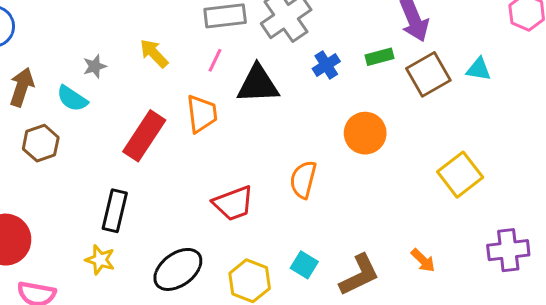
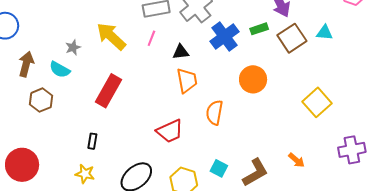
yellow arrow: (154, 53) -> (111, 36), size x1.5
blue cross: (326, 65) -> (225, 36), size x1.6
black triangle: (258, 84) -> (181, 52), size x0.6
orange trapezoid: (202, 114) -> (187, 81), moved
black rectangle: (115, 211) -> (92, 141), size x0.6

